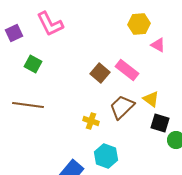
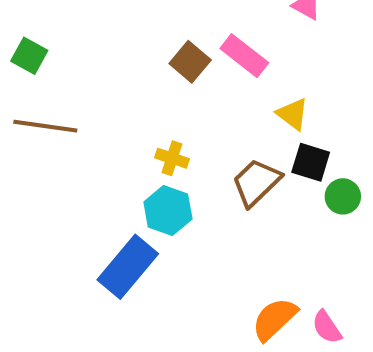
green square: (33, 64) -> (29, 56), moved
brown trapezoid: (122, 107) -> (256, 182), moved
cyan hexagon: (106, 156) -> (168, 210), moved

